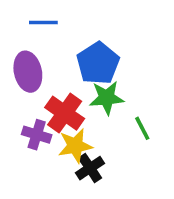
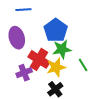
purple cross: (37, 135) -> (24, 73), turned -35
yellow star: (75, 146) -> (56, 67), moved

